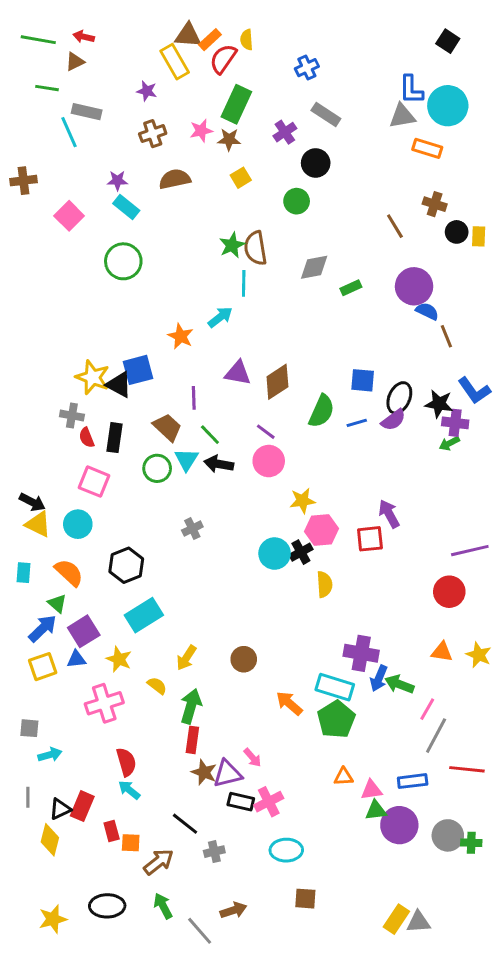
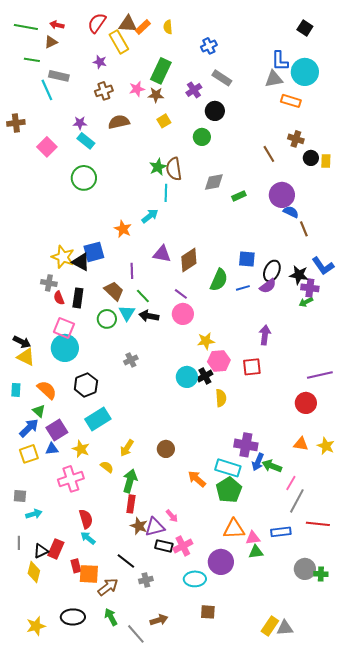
red semicircle: (223, 59) -> (97, 23), moved
purple arrow: (389, 514) -> (265, 335), moved, turned 36
cyan circle: (78, 524) -> (65, 348), moved, size x1.4
orange triangle: (344, 777) -> (234, 529), size x1.6
purple circle: (399, 825) -> (221, 562), moved
orange square: (131, 843) -> (89, 574), size x1.5

